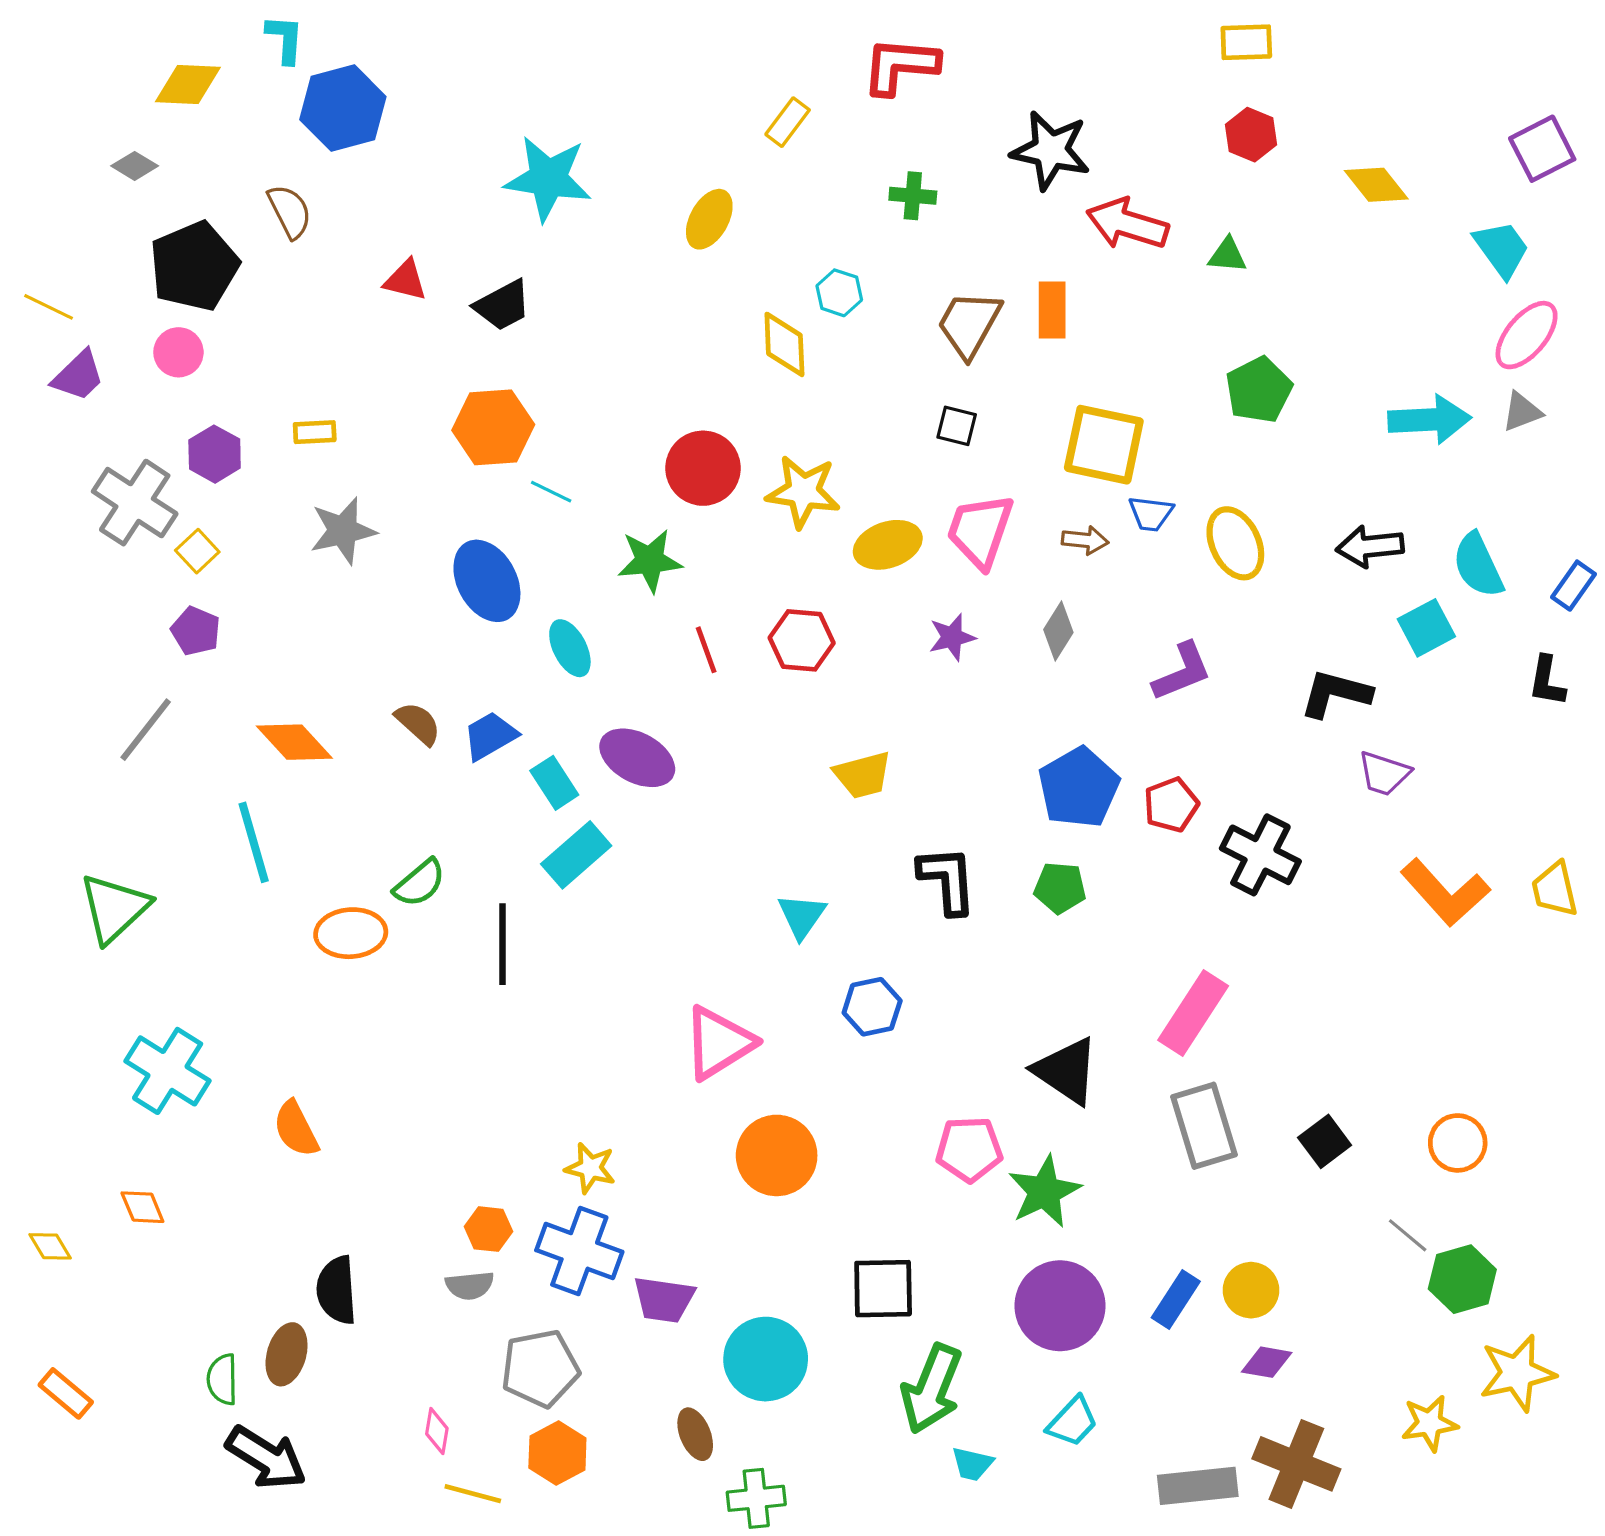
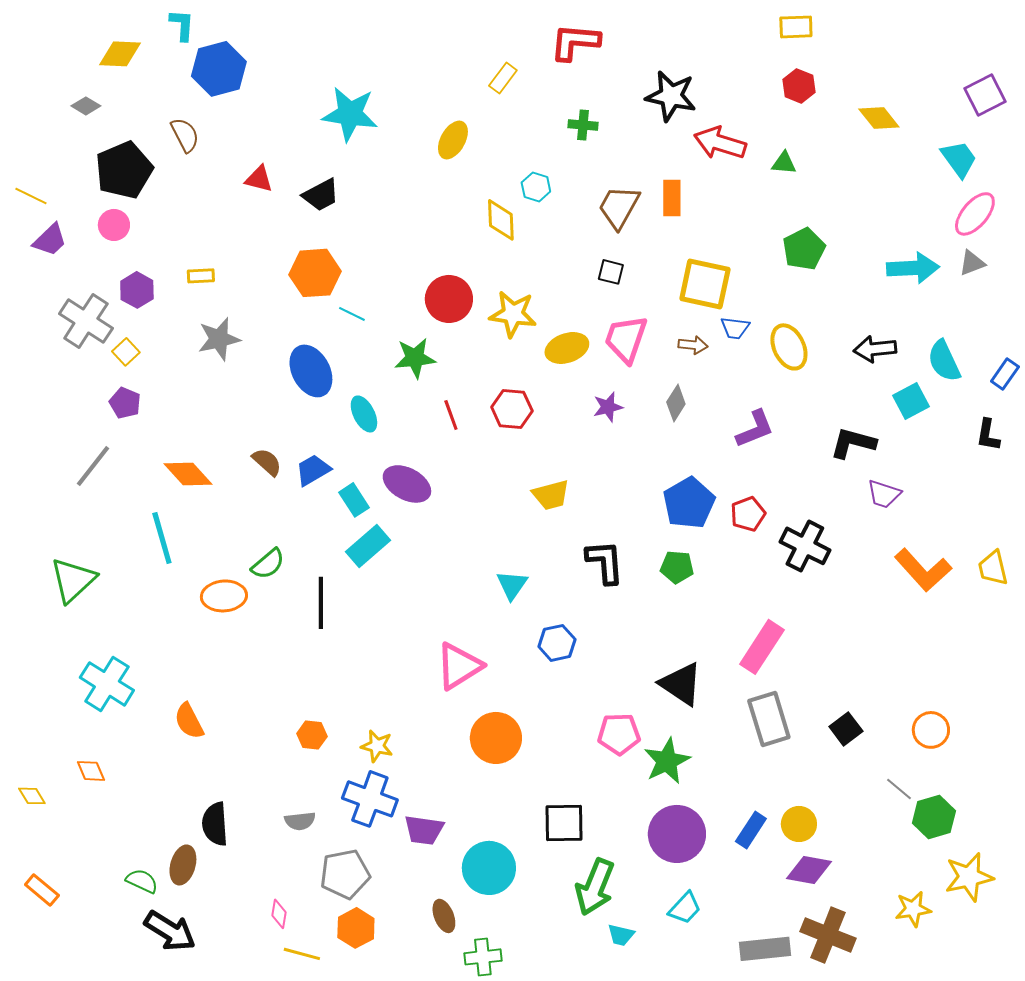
orange hexagon: (488, 1229) -> (312, 735), moved
purple diamond: (1267, 1362) -> (809, 870), size x1.4
green semicircle: (222, 1379) -> (142, 881), turned 116

